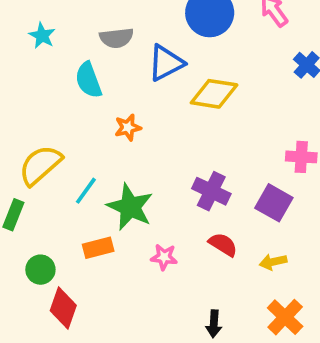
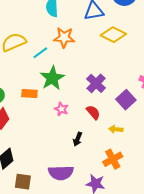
orange star: (128, 127) -> (64, 38), size x1.5
cyan line: (86, 191) -> (40, 53), moved
black arrow: (214, 324) -> (78, 139), moved

